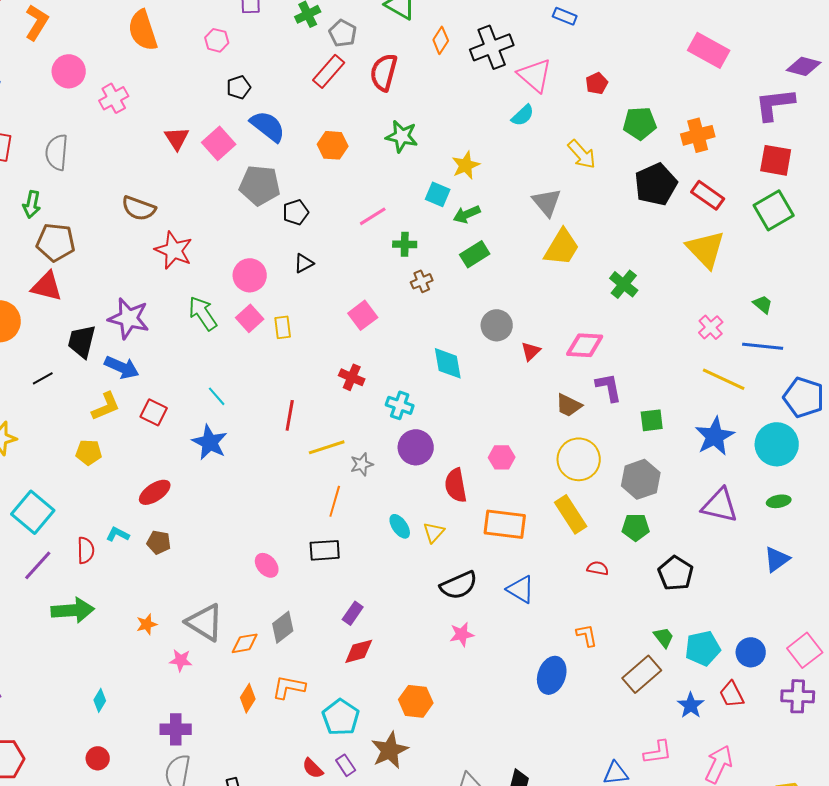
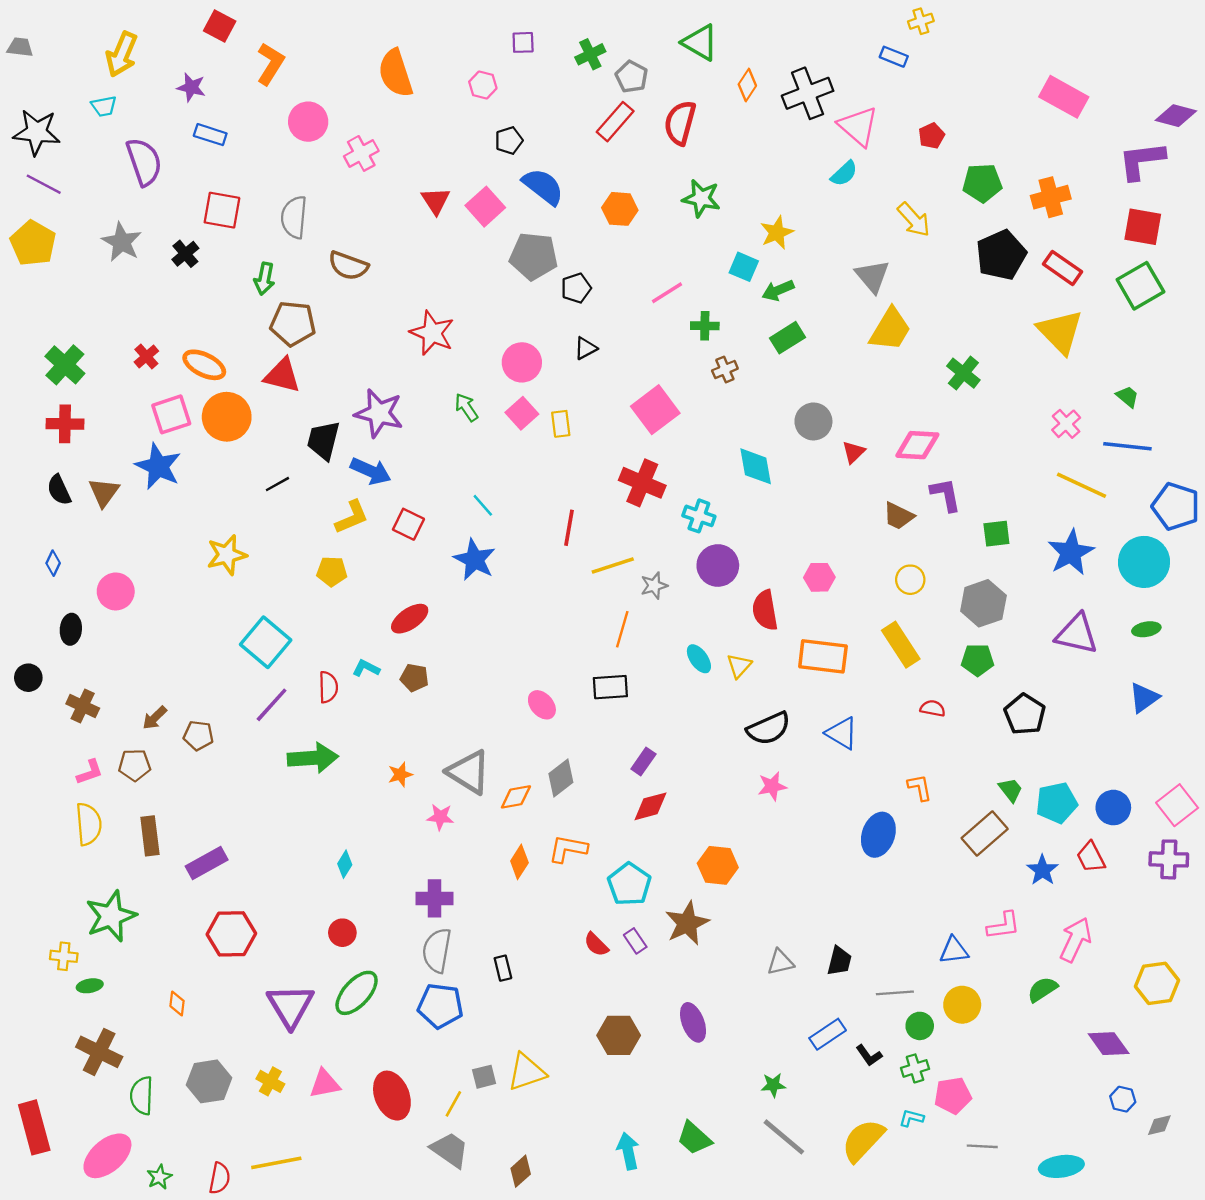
brown semicircle: (139, 208) -> (348, 266), moved
green arrow: (203, 313) -> (466, 407), size x0.7
pink square: (363, 315) -> (655, 410), size x1.4
red cross: (352, 377) -> (642, 483), size x1.5
yellow circle: (579, 459) -> (910, 580), size x0.6

